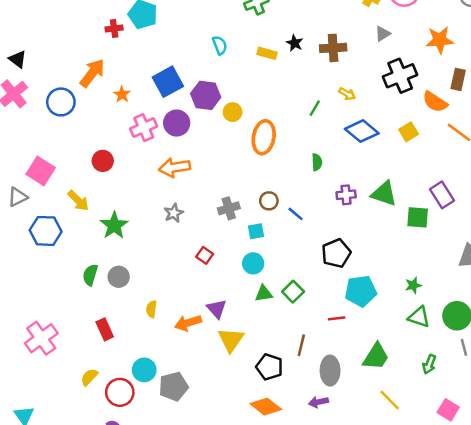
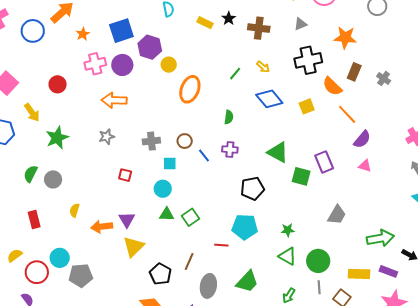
purple cross: (346, 195) -> (230, 150), moved
black pentagon: (336, 253) -> (252, 189), moved
red square: (205, 255) -> (125, 175), turned -32

